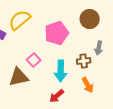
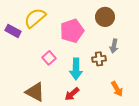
brown triangle: (19, 77) -> (35, 92), moved, turned 40
orange arrow: (88, 85) -> (117, 89), moved

